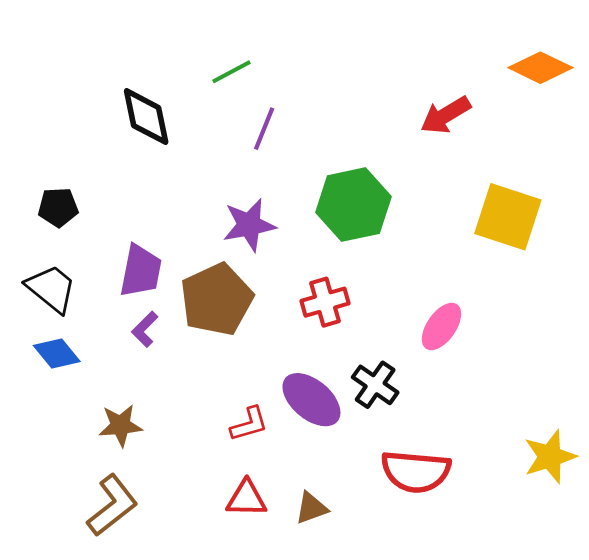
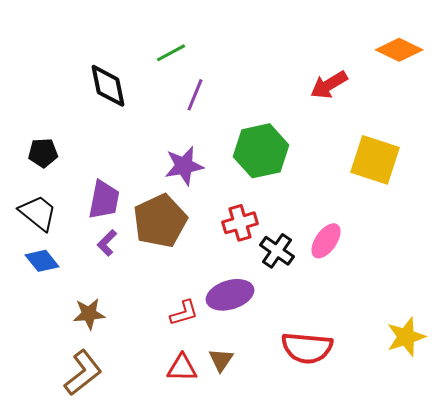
black cross: (375, 385) -> (277, 251), moved
purple ellipse: (311, 400) -> (230, 295), turned -57
brown triangle: (311, 508) -> (221, 360), moved, turned -36

